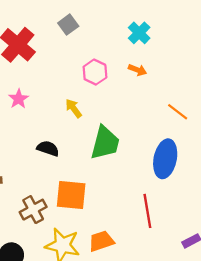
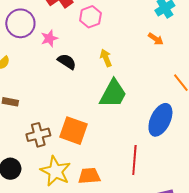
pink hexagon: (95, 72) -> (90, 17), moved
yellow arrow: (74, 108) -> (106, 58), moved
black semicircle: (48, 148) -> (67, 62), moved

